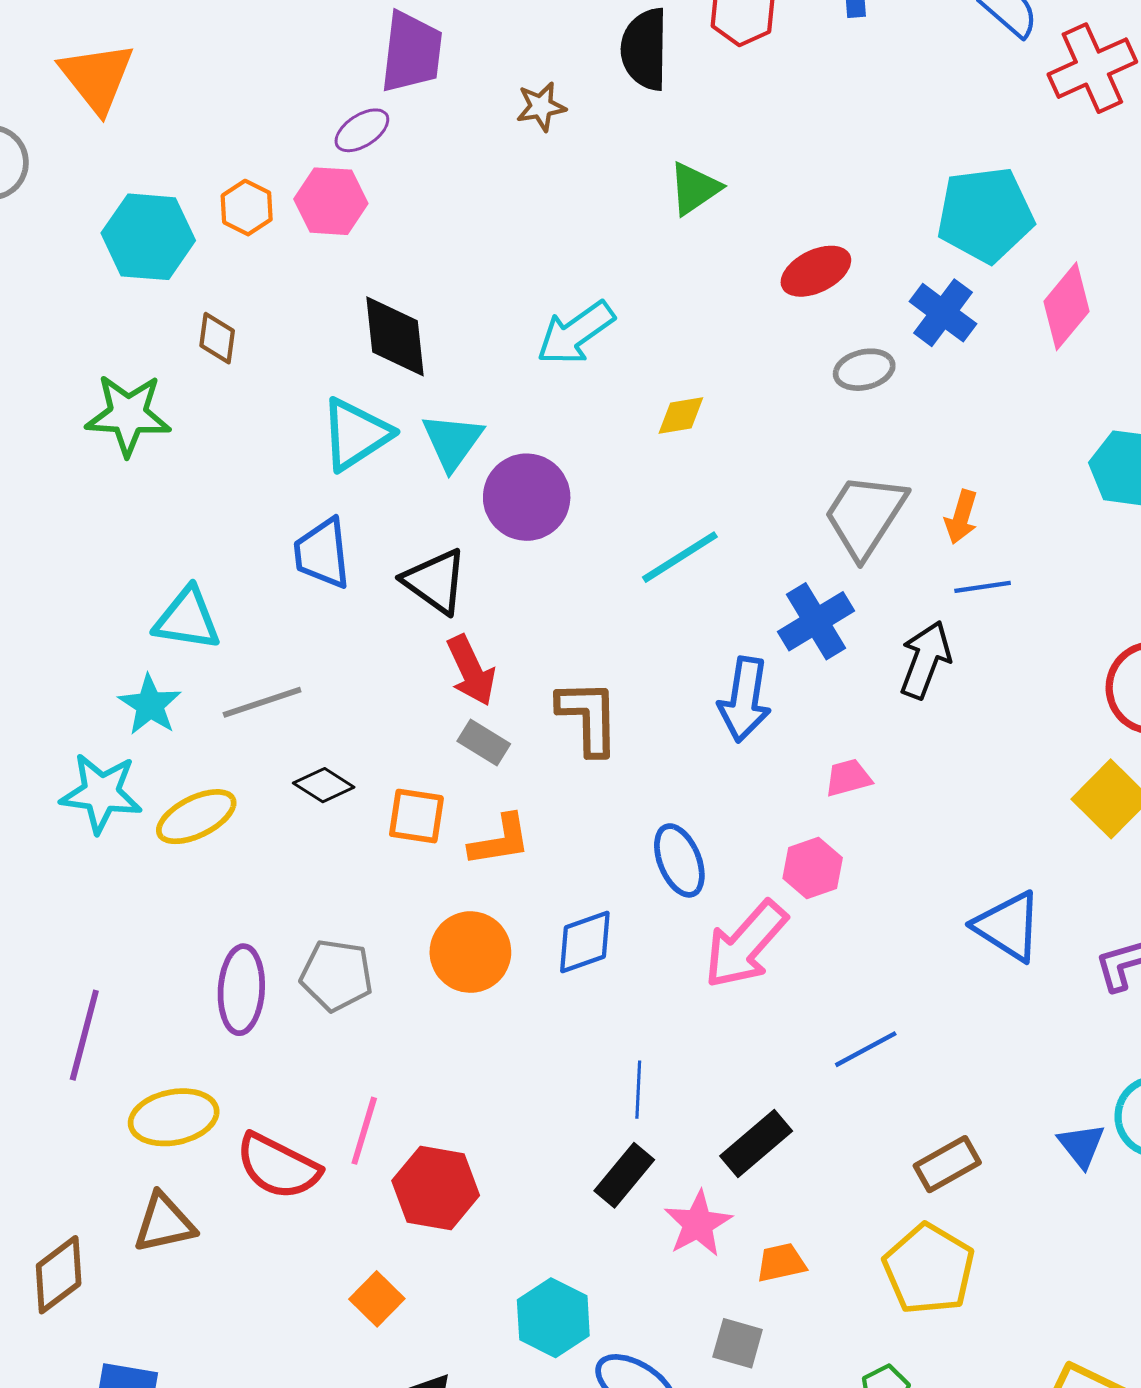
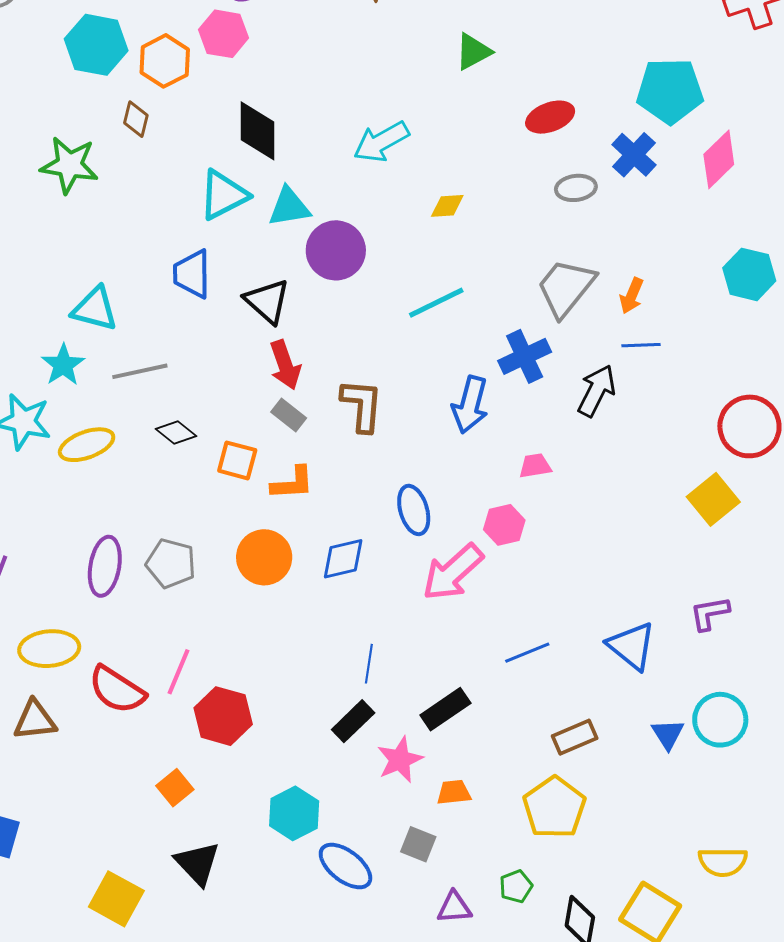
orange hexagon: (247, 208) -> (165, 61), moved, size x1.4
cyan triangle: (452, 441) -> (289, 207), turned 39
blue triangle: (1008, 926) -> (632, 646), moved

